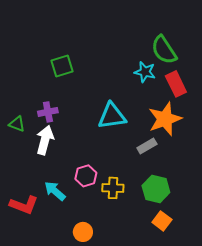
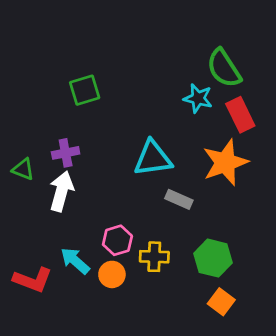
gray rectangle: (147, 146) -> (179, 199), moved, turned 54
orange circle: (83, 232) -> (112, 274), moved

